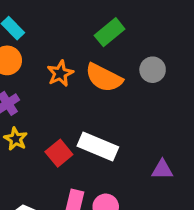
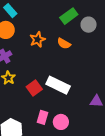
gray circle: (153, 70) -> (89, 25), moved
orange semicircle: (104, 78) -> (64, 44), size x0.6

